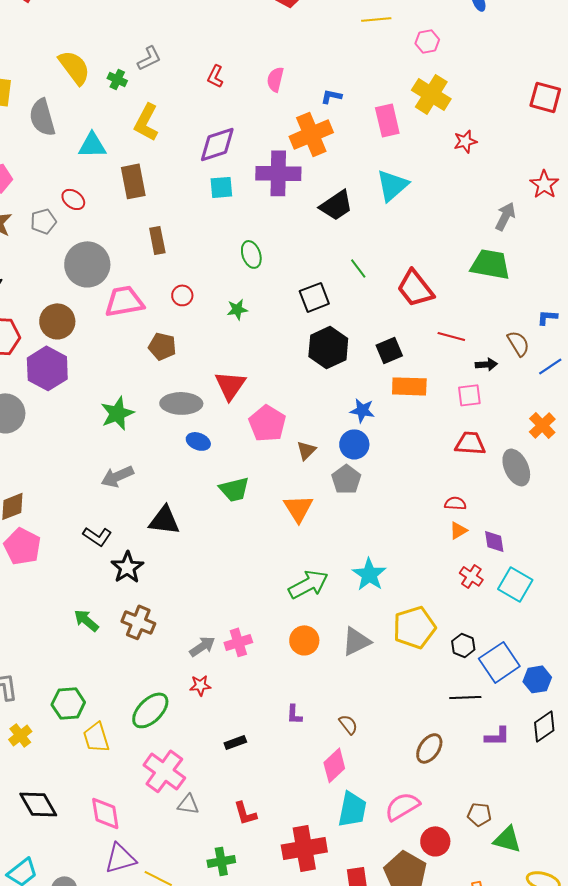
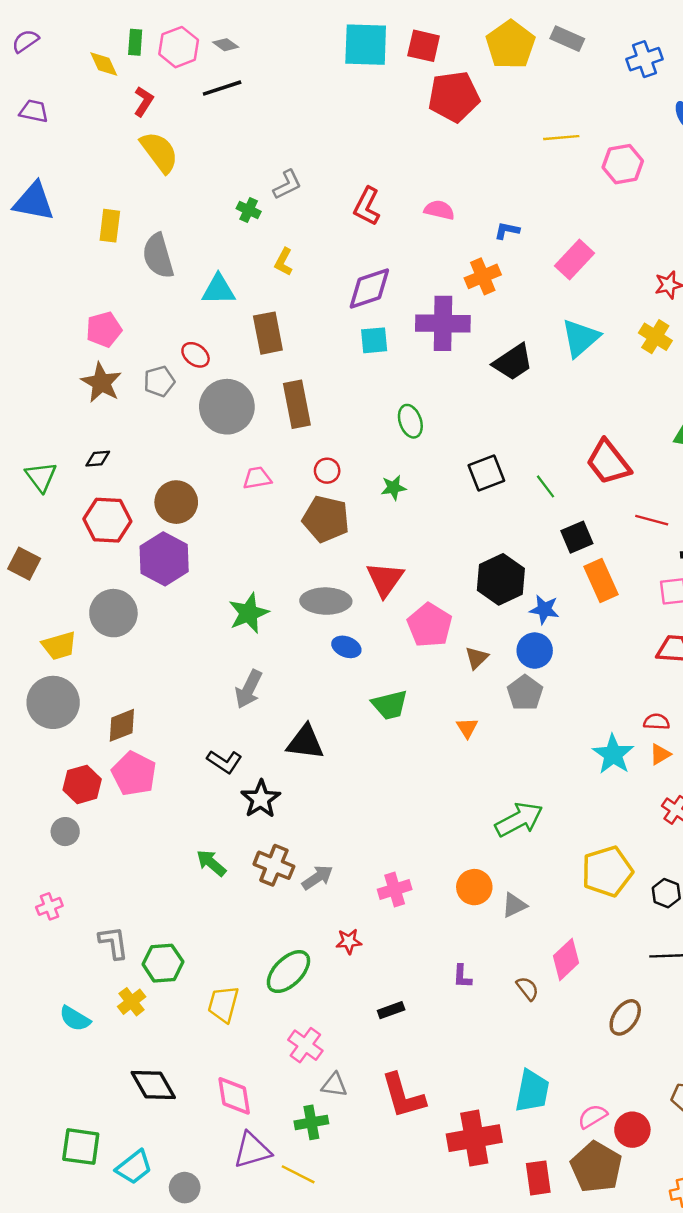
pink hexagon: (427, 41) -> (623, 164), size x1.4
yellow semicircle: (74, 67) -> (159, 152), moved
red L-shape: (215, 76) -> (367, 206), size x1.4
pink semicircle: (275, 79) -> (439, 210), turned 90
yellow cross: (431, 94) -> (655, 337), moved, size x0.7
pink rectangle: (387, 120) -> (574, 259), turned 56
yellow L-shape: (146, 122) -> (284, 262), size x0.6
orange cross: (311, 134) -> (483, 276), size x0.7
brown rectangle: (157, 240) -> (297, 404), size x1.4
gray circle: (87, 264) -> (227, 407), moved
green line: (358, 268) -> (546, 486), moved
pink trapezoid: (124, 301) -> (257, 478), size x0.6
brown pentagon: (162, 346) -> (326, 519), moved, size x1.4
black hexagon: (328, 347) -> (501, 579), moved
orange rectangle: (409, 386) -> (601, 581), turned 64
gray arrow: (117, 476) -> (249, 689), turned -40
orange triangle: (298, 508) -> (467, 728), size x0.6
cyan star: (369, 574) -> (613, 754), moved
green arrow: (308, 584) -> (519, 819), moved
gray triangle: (356, 641) -> (514, 905), moved, size x0.7
gray arrow: (202, 646) -> (317, 877), moved
green hexagon: (68, 703) -> (163, 963), moved
yellow trapezoid: (96, 737) -> (223, 1004), turned 32
pink diamond: (334, 765) -> (566, 959), moved
pink cross: (164, 771) -> (305, 1045), size x0.7
pink semicircle: (402, 806) -> (593, 1116), moved, size x0.7
red L-shape: (245, 813) -> (403, 1096), size x1.6
green cross: (221, 861) -> (311, 1122), moved

